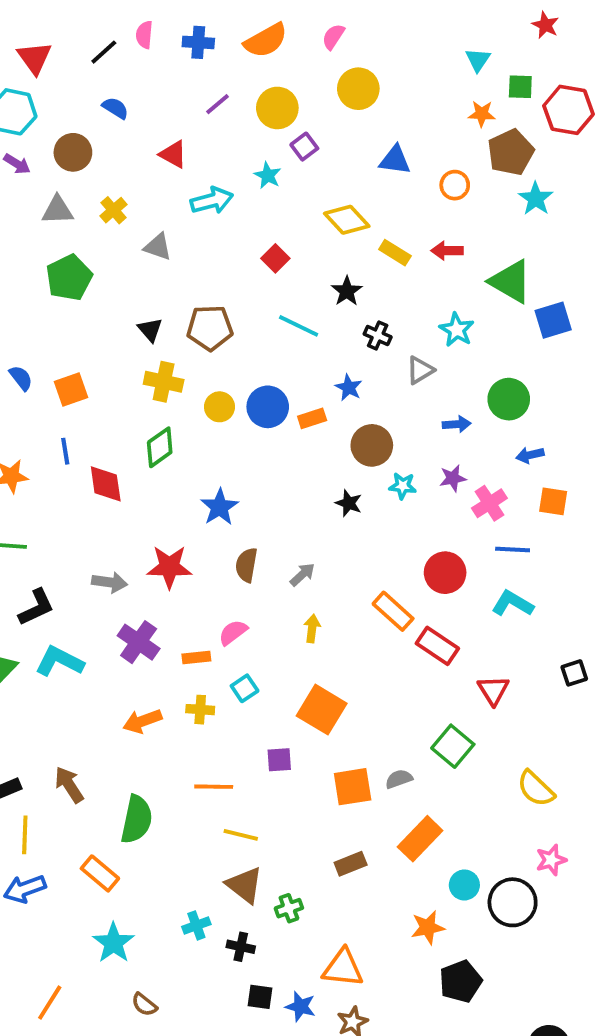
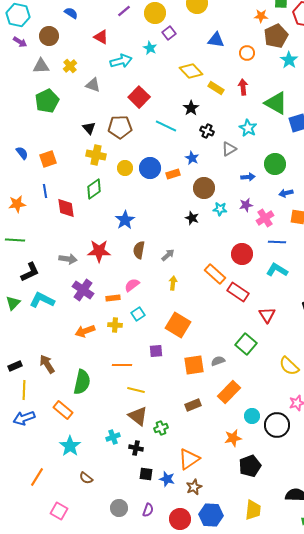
red arrow: (447, 251) -> (243, 87), turned 84
red square: (275, 258) -> (139, 97), moved, size x1.5
orange triangle: (343, 968) -> (189, 459), turned -40

